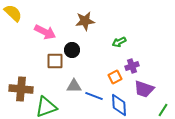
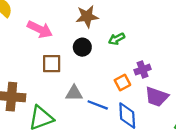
green arrow: (119, 42) -> (117, 39), moved
black circle: (72, 50) -> (82, 47), moved

